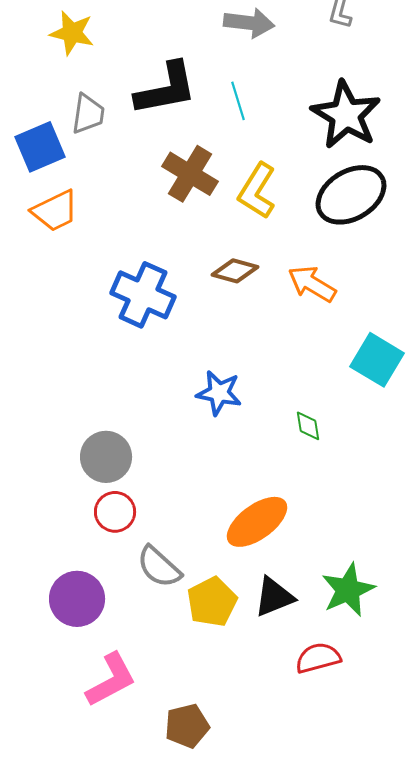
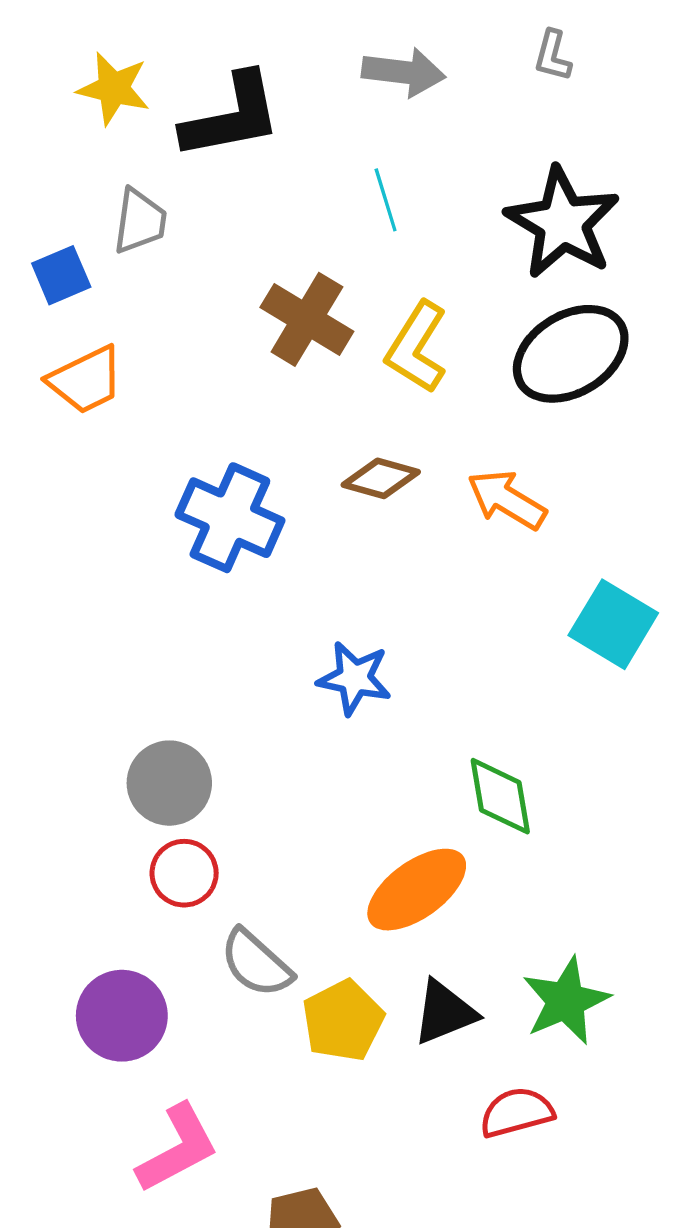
black L-shape: (166, 89) -> (232, 116), moved
blue square: (40, 147) -> (61, 275), size x0.7
green diamond: (308, 426) -> (500, 796), moved, size x1.6

